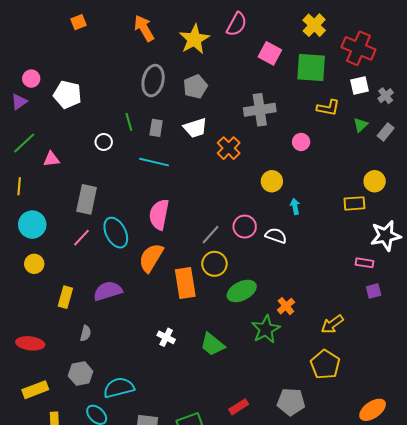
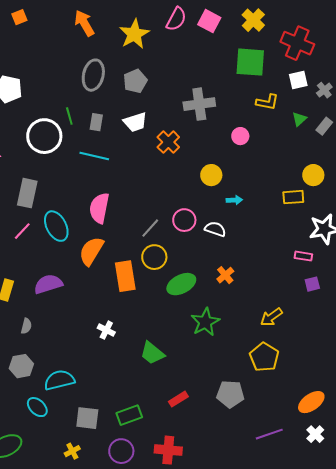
pink square: (270, 53) -> (209, 21), moved
white circle: (104, 142) -> (44, 136), size x2.0
cyan arrow: (295, 206) -> (234, 200), turned 98
orange cross: (286, 306) -> (225, 275), moved
green trapezoid: (212, 344) -> (152, 353), moved

